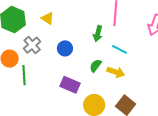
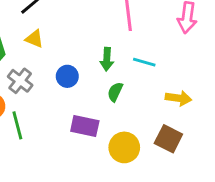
green arrow: (98, 34) -> (107, 59), moved
yellow arrow: (116, 72) -> (178, 98), moved

